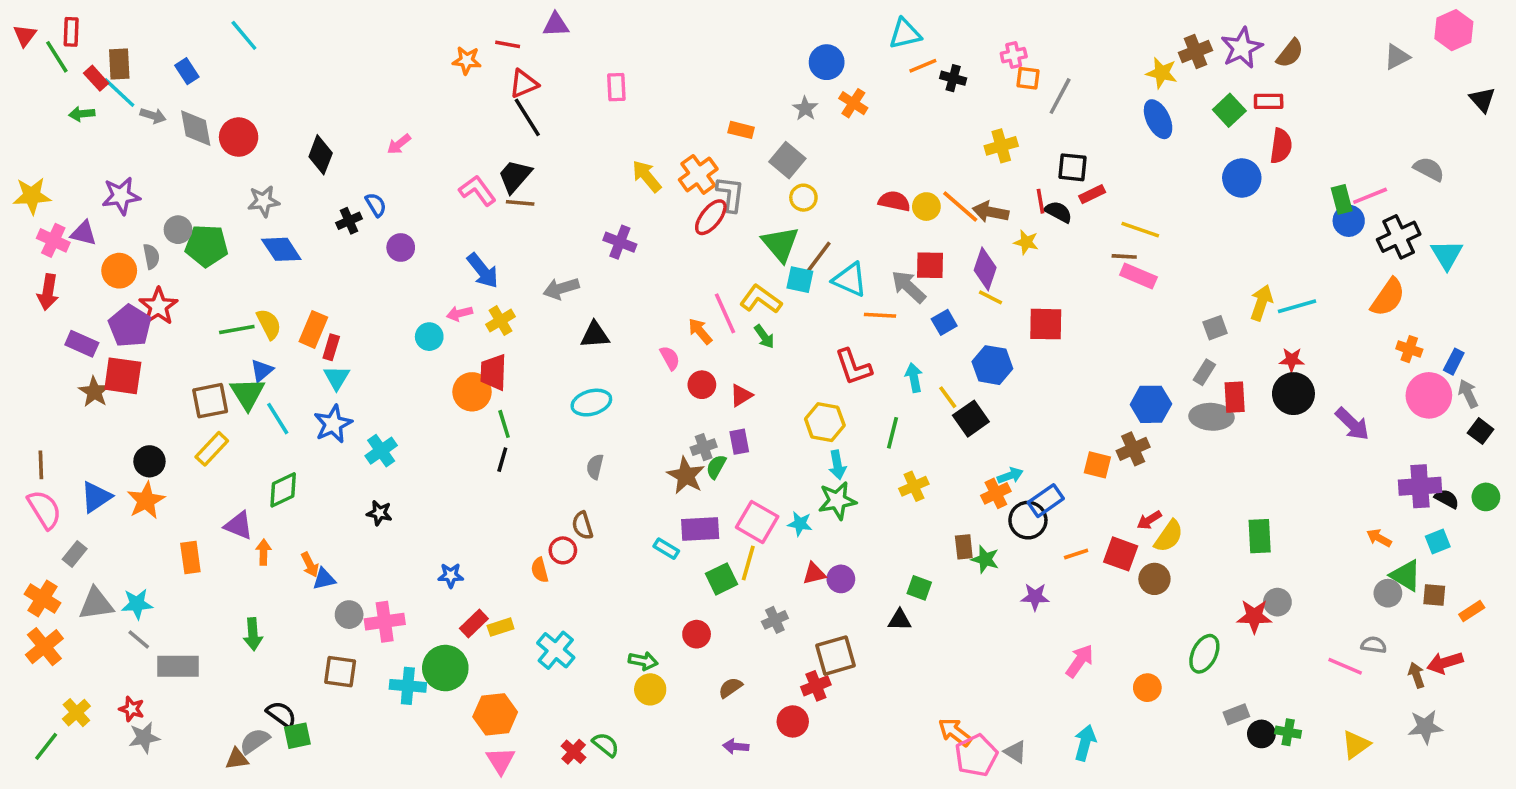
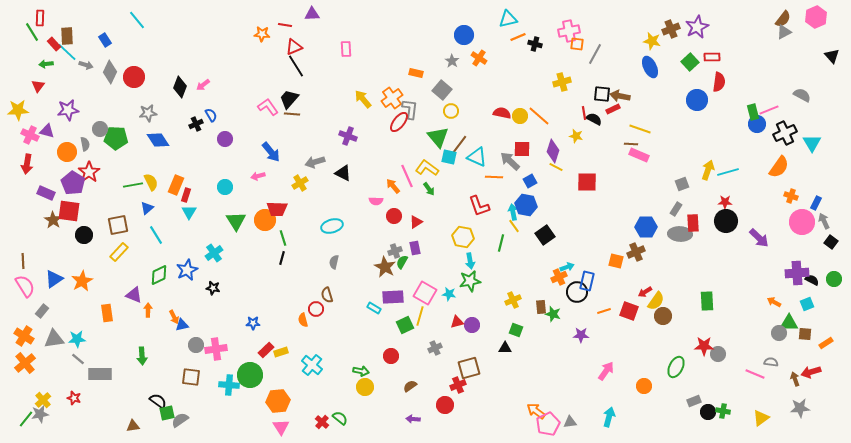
red triangle: (25, 35) -> (38, 86), moved
brown semicircle: (1290, 53) -> (783, 19), moved
pink cross: (1014, 55) -> (569, 31), size x1.5
gray diamond: (196, 128) -> (110, 72), turned 35
pink arrow: (399, 144) -> (203, 85), moved
brown arrow: (991, 212) -> (620, 96), moved
yellow cross: (501, 321) -> (300, 183), moved
black triangle: (595, 335) -> (343, 173), moved, turned 30
cyan circle: (429, 337) -> (225, 187), moved
pink semicircle: (670, 358) -> (376, 201), turned 120
blue hexagon: (992, 365) -> (526, 205), moved
red trapezoid: (493, 372) -> (277, 209), turned -90
green triangle: (247, 394) -> (236, 221), moved
yellow line: (948, 397) -> (514, 226), moved
blue star: (333, 424) -> (187, 270), moved
black circle: (149, 461) -> (84, 235), moved
yellow cross: (914, 486) -> (513, 300), moved
blue rectangle: (1046, 501) -> (587, 281), turned -42
green triangle: (1406, 575) -> (789, 323), turned -30
brown circle: (1154, 579) -> (663, 316), moved
gray circle: (1277, 602) -> (718, 354), moved
gray star: (144, 738) -> (40, 414), moved
gray semicircle: (255, 741) -> (180, 420), moved
gray triangle: (1015, 752) -> (570, 422), turned -40

